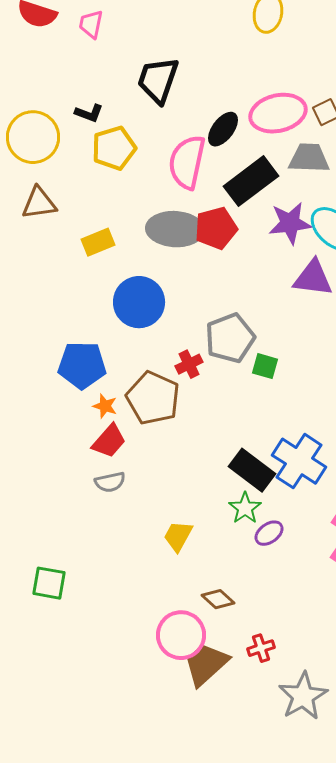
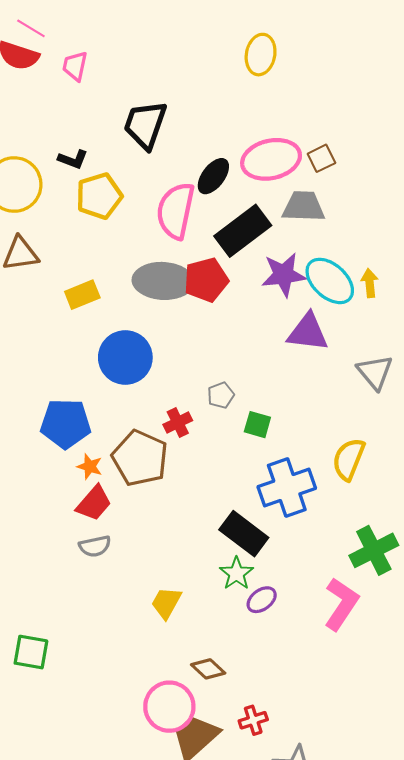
gray pentagon: (230, 338) -> (221, 395), size x0.5
blue cross: (299, 461) -> (287, 488), moved, turned 38

